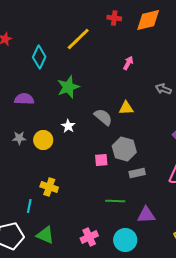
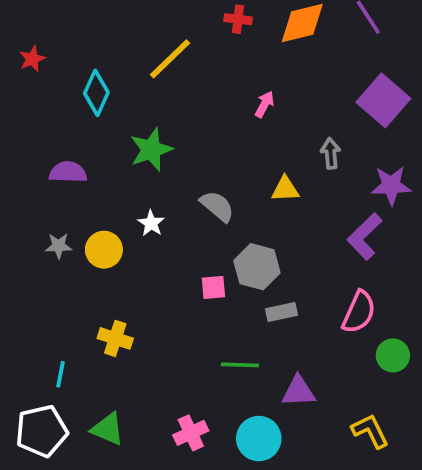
gray arrow: (163, 89) -> (331, 153), turned 63
yellow triangle: (126, 108) -> (285, 189), moved
cyan line: (29, 206) -> (60, 374), moved

